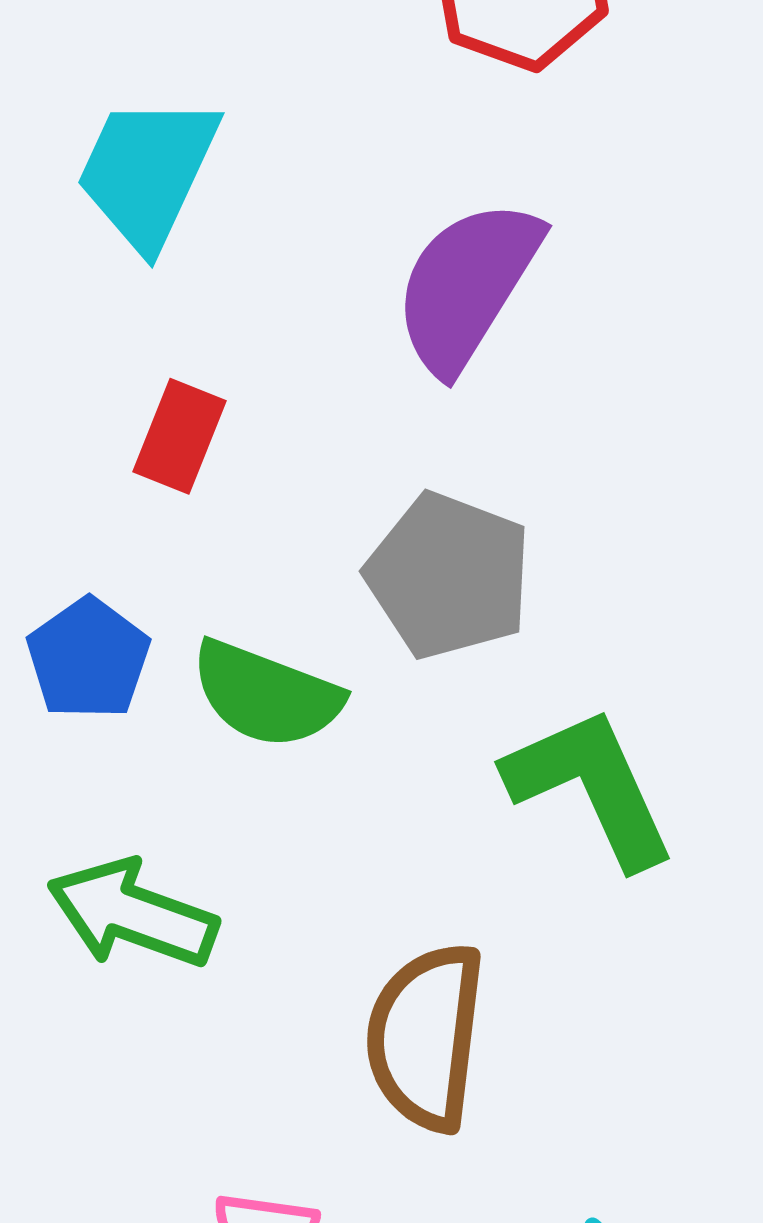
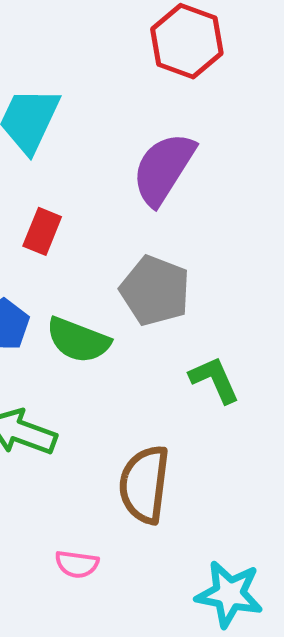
green L-shape: (591, 787) -> (214, 380), size x0.7

